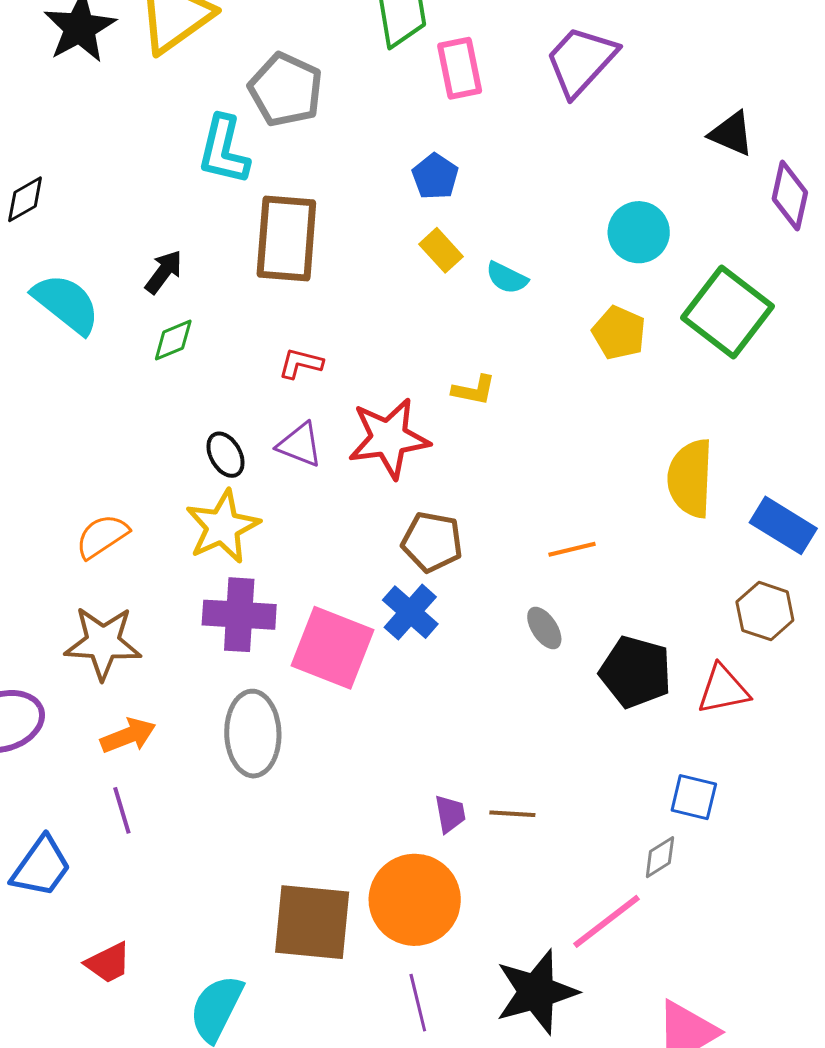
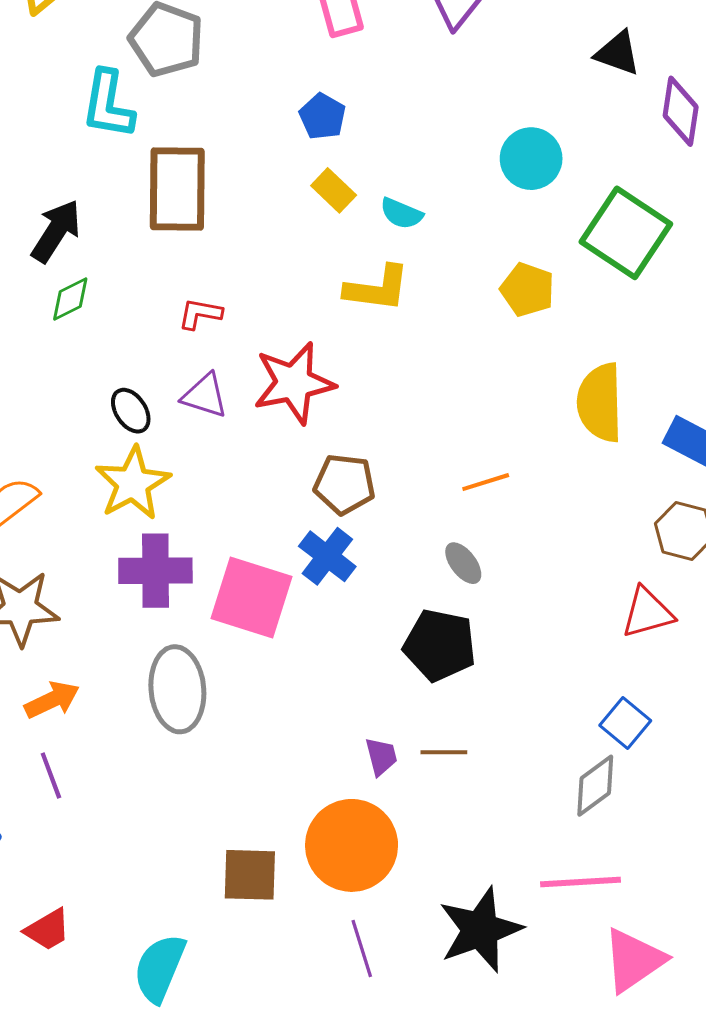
black arrow: (164, 272) -> (56, 231), size x1.4
yellow pentagon: (619, 333) -> (527, 290), moved
yellow L-shape: (474, 390) -> (377, 288), moved, size x1.5
black pentagon: (636, 672) -> (440, 645), moved
blue square: (694, 797) -> (625, 723), turned 30
gray diamond: (660, 857) -> (595, 786), size x1.4
pink line: (606, 921) -> (580, 882), moved, turned 38
brown square: (312, 922) -> (250, 875), size x0.7

